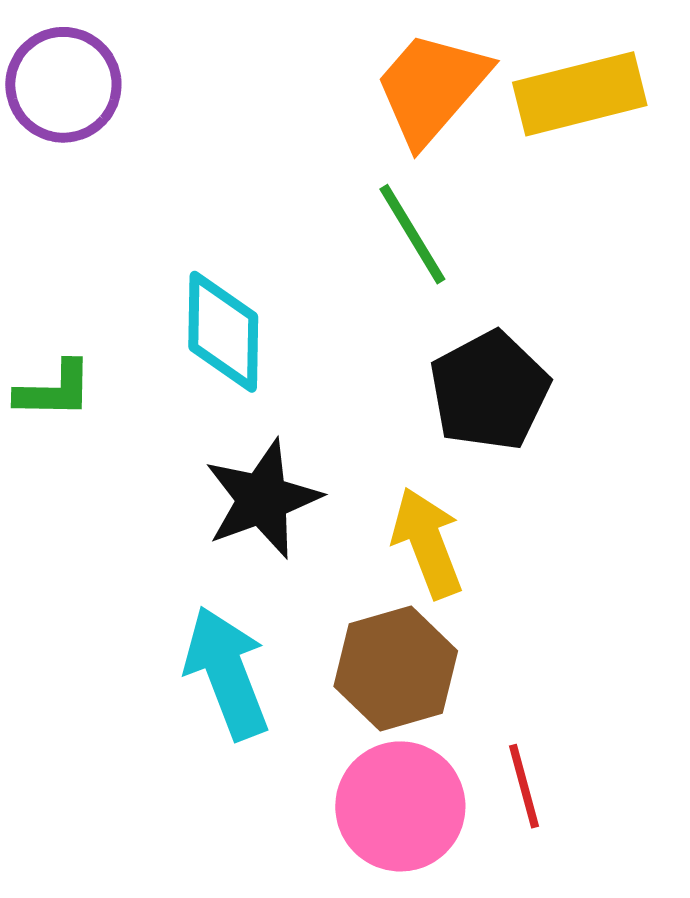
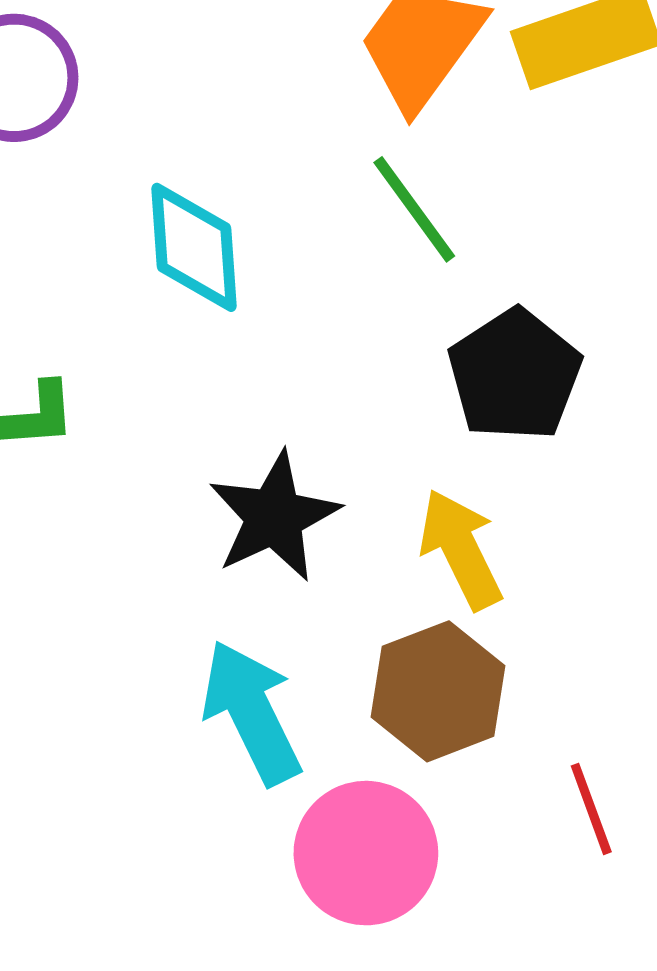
cyan diamond: (223, 332) -> (194, 247), moved
pink circle: (400, 806) -> (366, 853), moved

